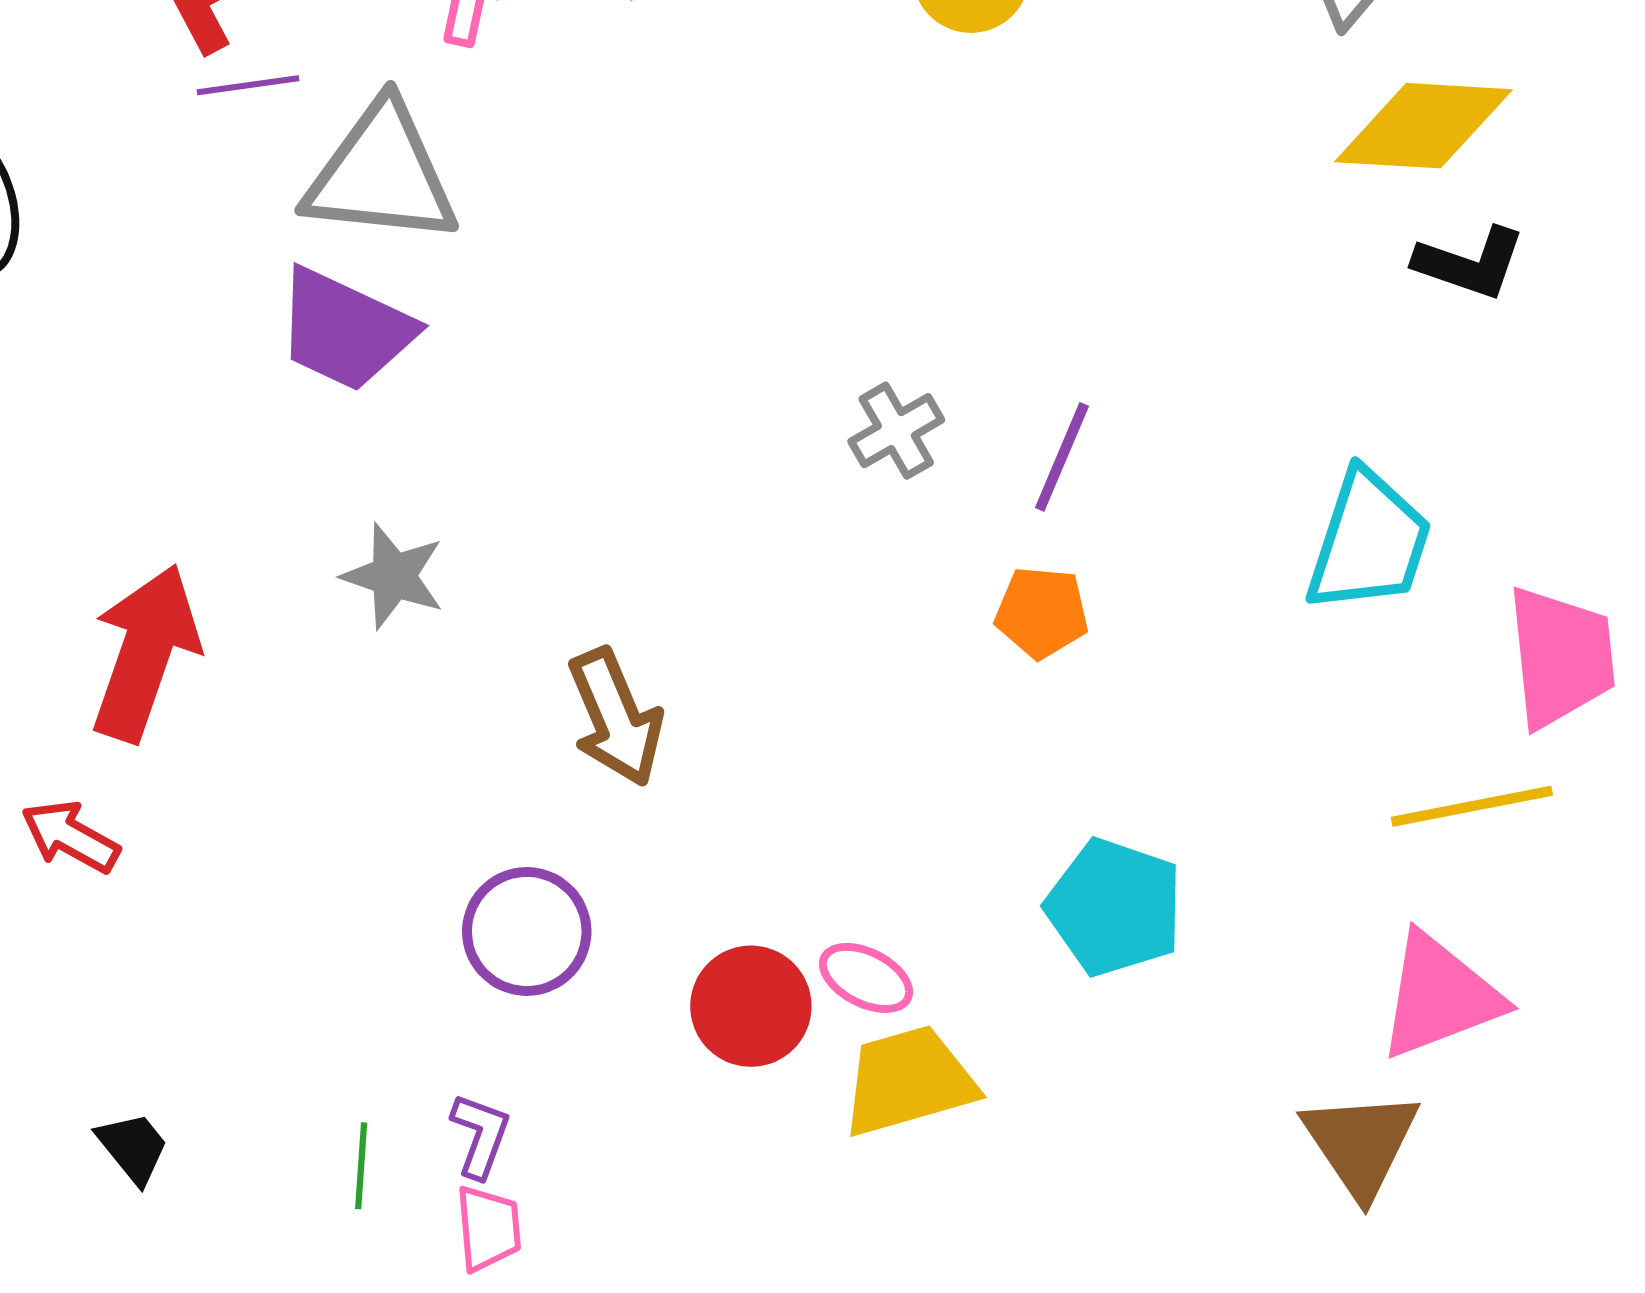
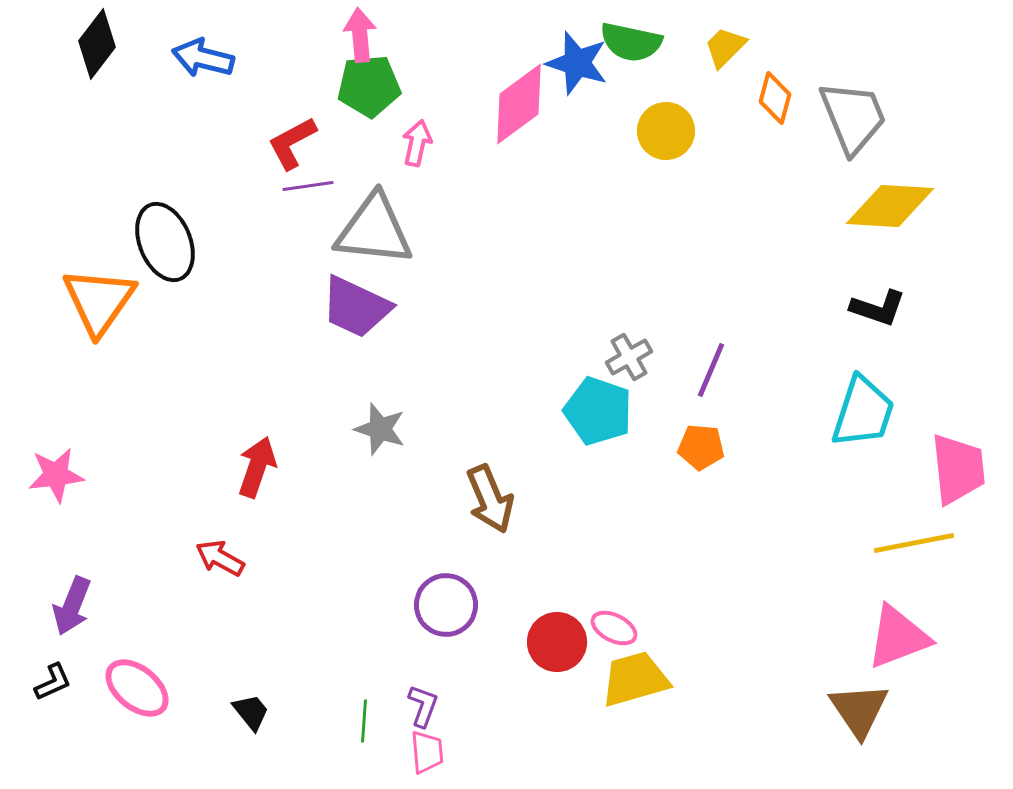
black L-shape: (1470, 263) -> (878, 308), moved
red arrow: (145, 653) -> (257, 467), size x0.7
cyan pentagon: (1114, 907) -> (598, 411), moved

